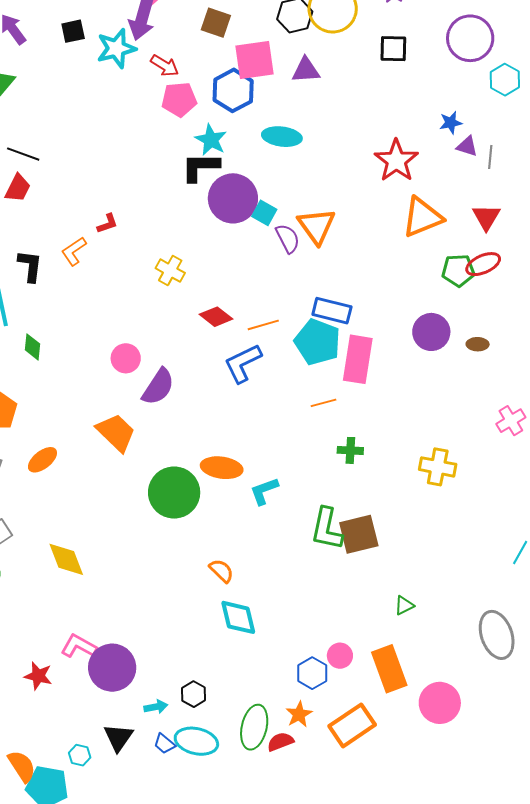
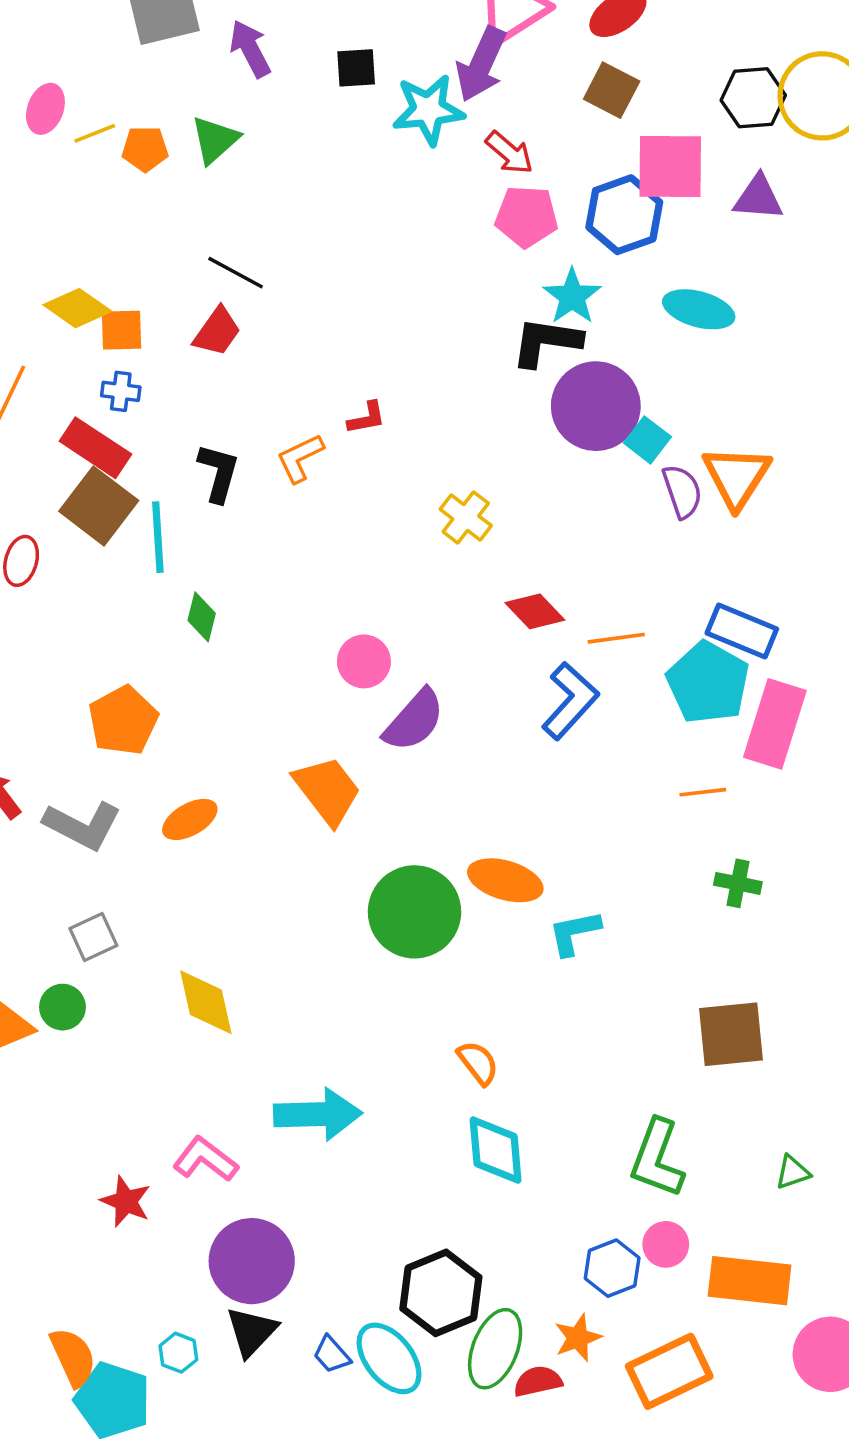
blue L-shape: (243, 363) -> (570, 701), turned 150
green L-shape: (327, 529) -> (657, 1158), moved
purple circle: (112, 668) -> (252, 1261), moved
orange rectangle: (389, 669) -> (750, 1281), turned -72
black hexagon: (194, 694) -> (441, 1293), moved, size x1.8
cyan arrow: (156, 707) -> (318, 1114), moved, size x2.0
cyan ellipse: (196, 741) -> (389, 1358), turned 30

